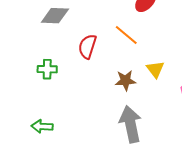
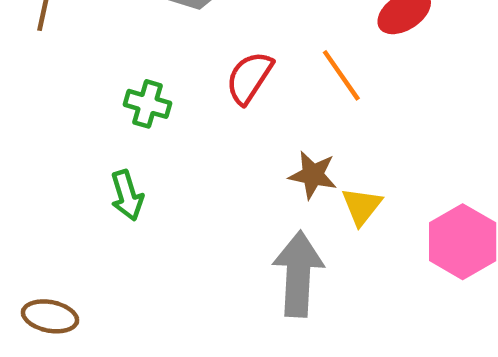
yellow triangle: (155, 69) -> (362, 206), moved
green arrow: (42, 126) -> (127, 195), moved, turned -125

